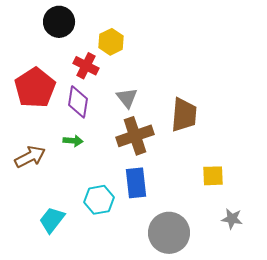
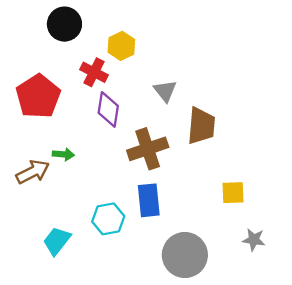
gray triangle: (127, 98) -> (165, 91), moved
purple diamond: (78, 102) -> (108, 109), moved
green arrow: (73, 141) -> (63, 154), moved

